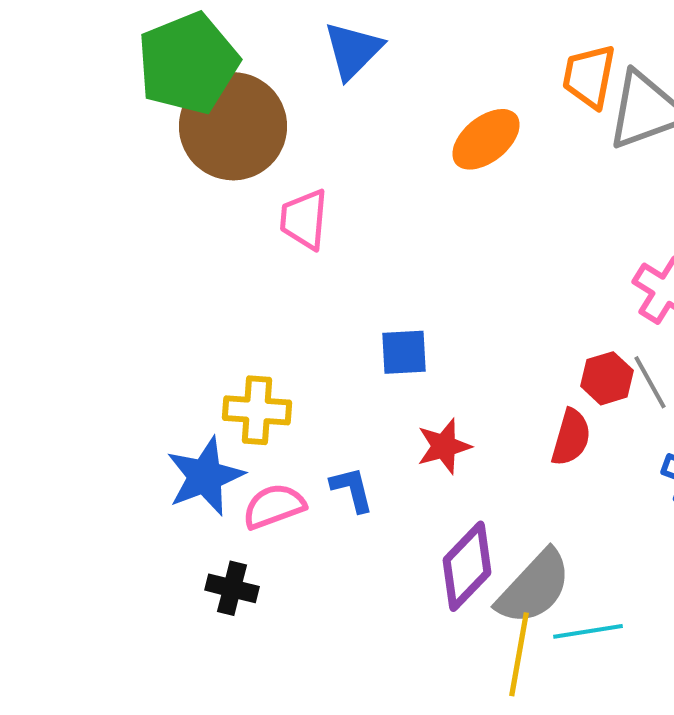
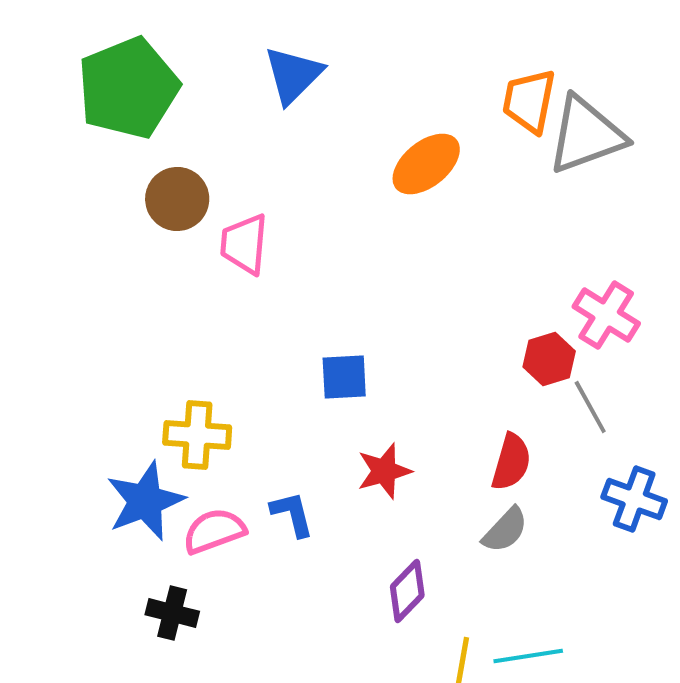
brown circle: (233, 126) -> (177, 199), moved, size x0.6
red hexagon: (607, 378) -> (549, 359), moved
purple diamond: (467, 566) -> (407, 591), size x0.7
gray semicircle: (534, 587) -> (505, 530), moved, size x0.6

